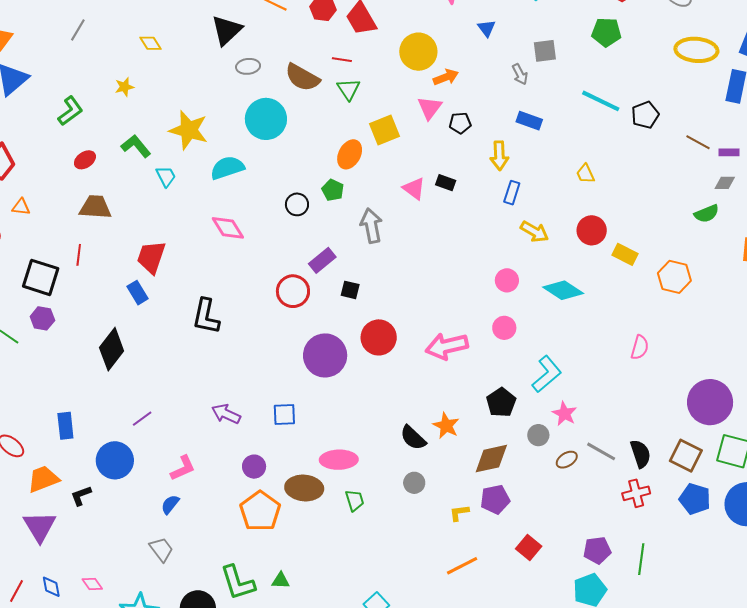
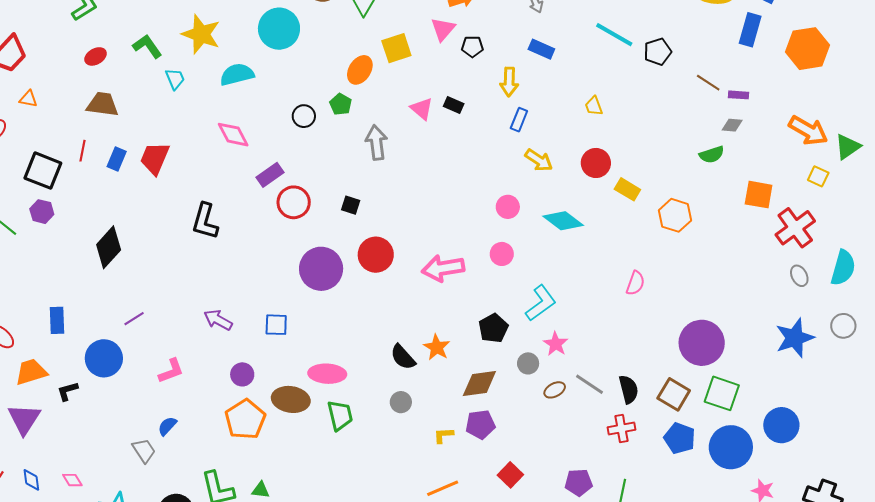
purple rectangle: (322, 260) -> (270, 175), moved
blue rectangle: (137, 293) -> (117, 159), moved, turned 50
green trapezoid: (355, 500) -> (340, 415), size x1.4
blue semicircle: (170, 504) -> (167, 426), moved

